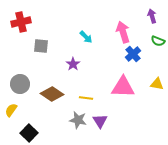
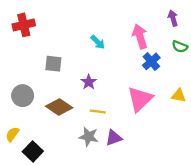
gray square: (41, 46) -> (53, 64), moved
purple star: (73, 64) -> (89, 82), moved
pink triangle: (123, 87) -> (140, 99), turned -45
yellow semicircle: (11, 110) -> (12, 134), moved
purple triangle: (100, 121) -> (114, 138), turned 42

